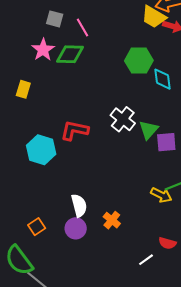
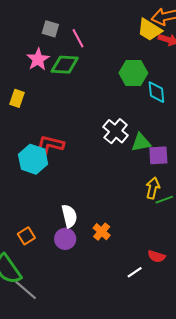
red L-shape: (75, 130) -> (50, 145), moved
green triangle: (149, 130) -> (141, 142), turned 35
yellow arrow: (161, 195) -> (153, 188), moved, turned -105

